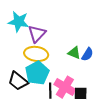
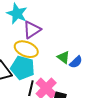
cyan pentagon: (37, 73) -> (23, 68), turned 30

